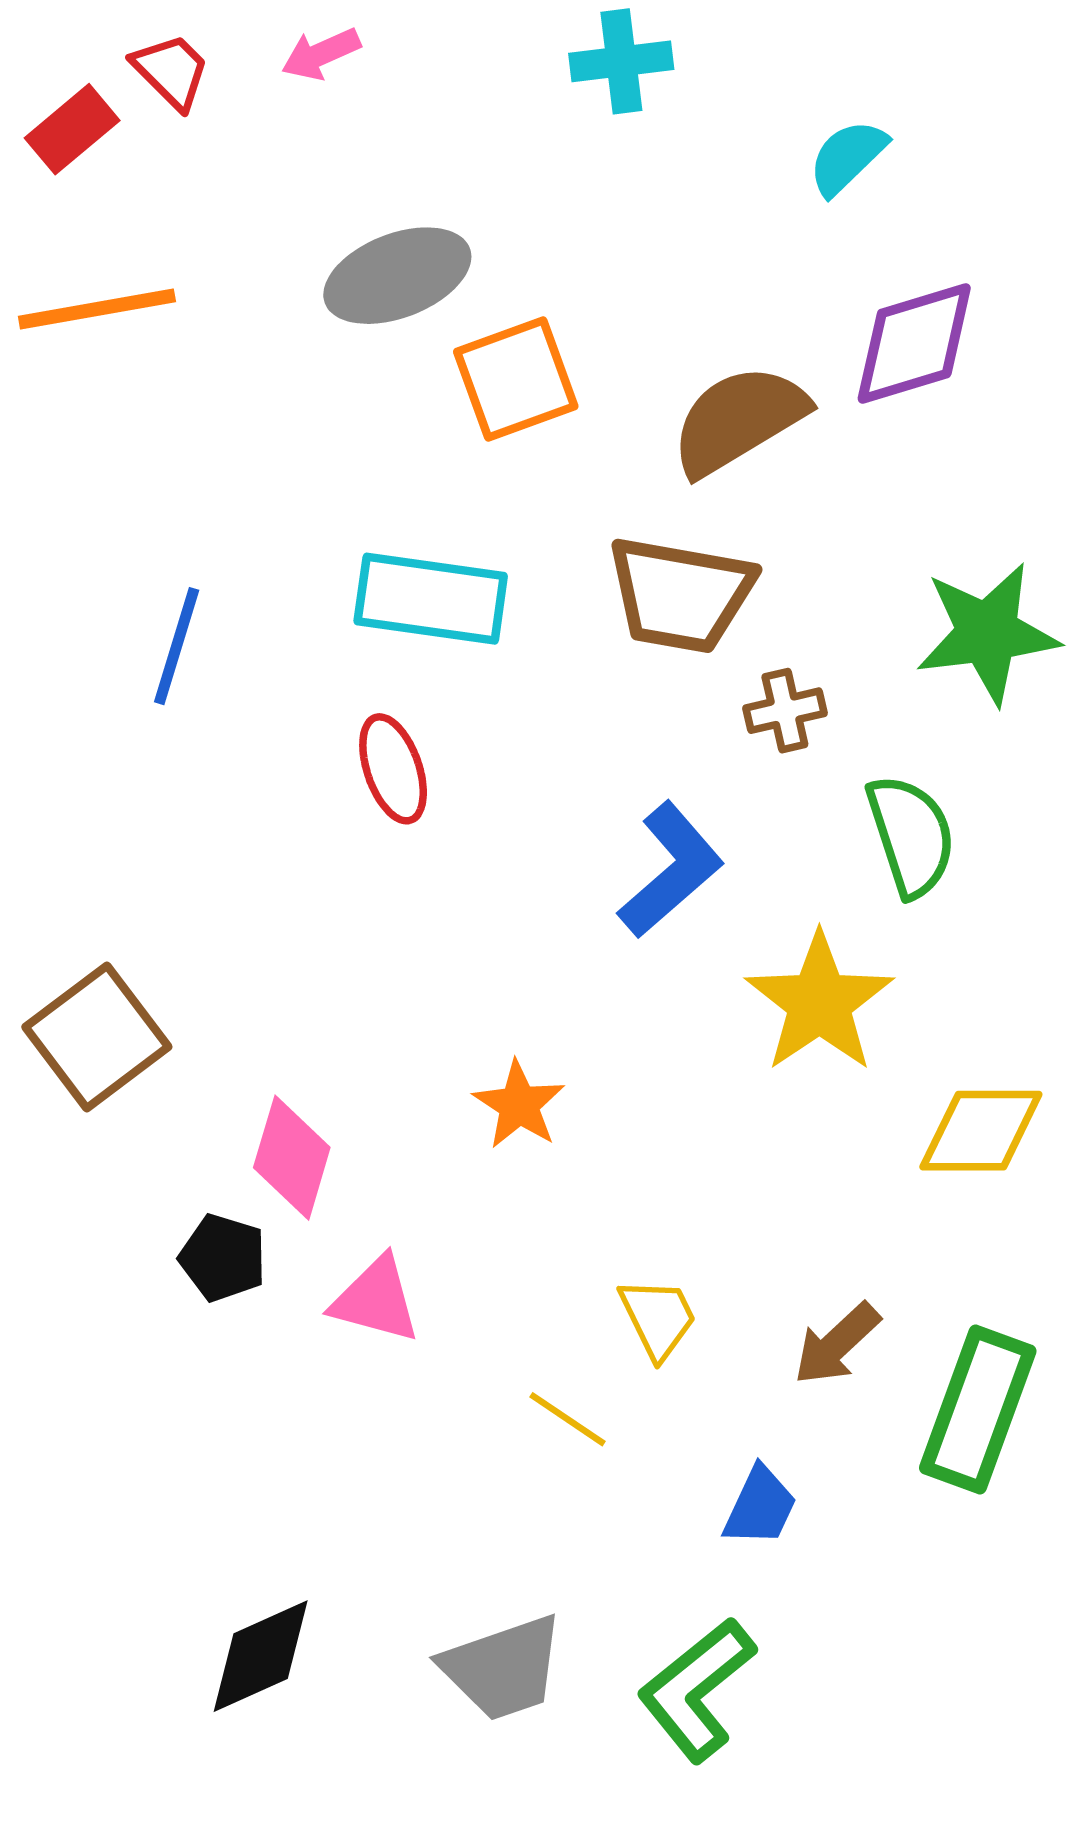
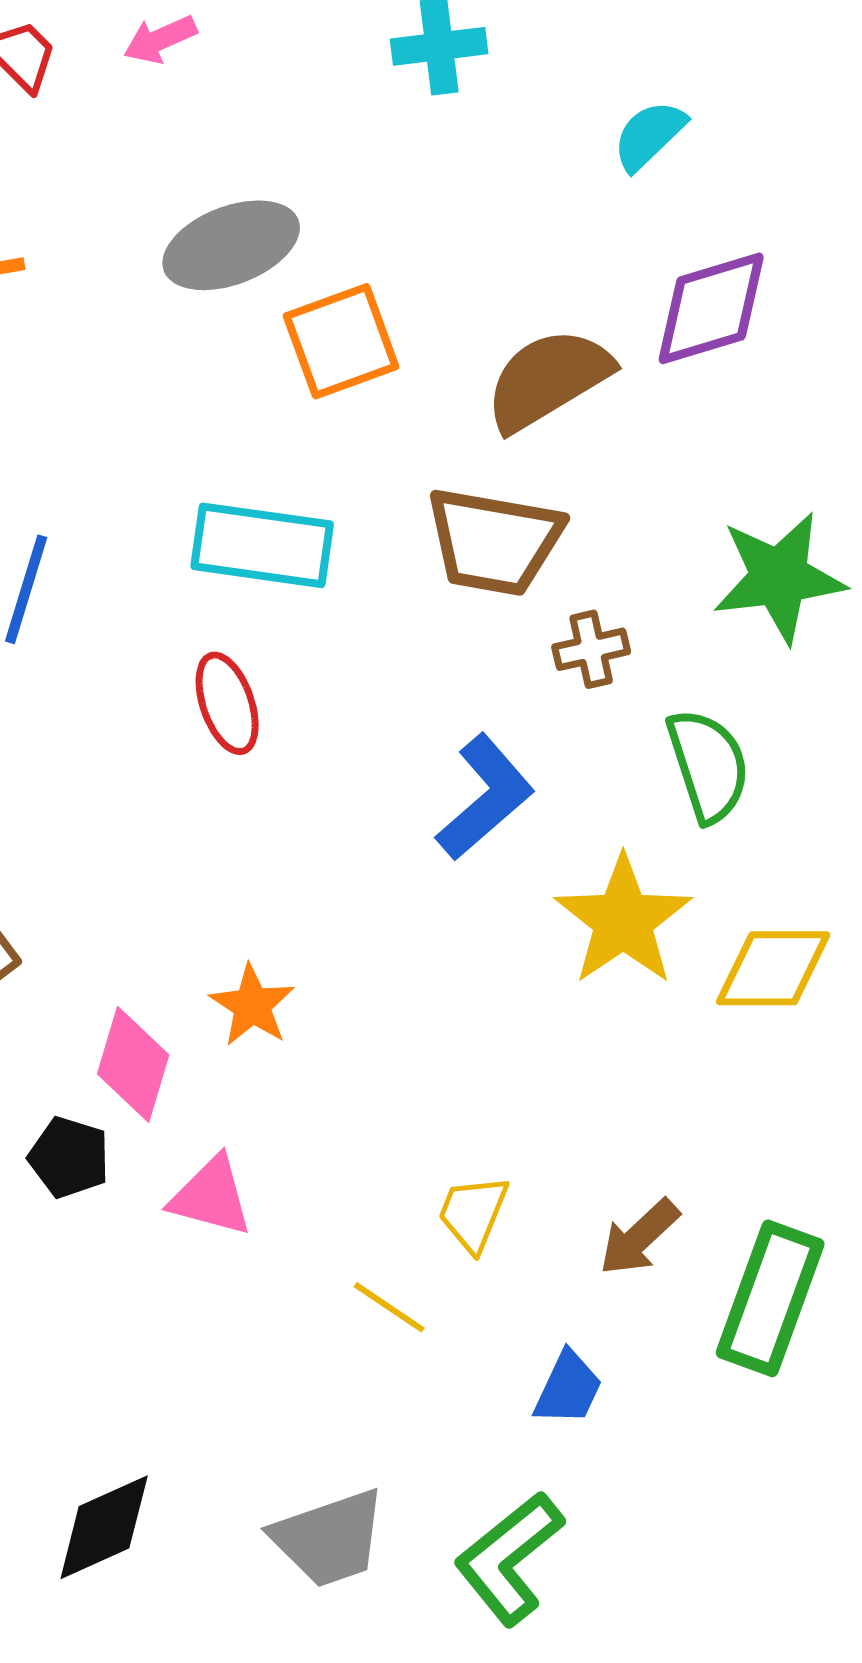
orange star: (519, 1105) -> (252, 1005), moved
yellow diamond: (981, 1131) -> (773, 968), moved
yellow trapezoid: (658, 1318) -> (473, 1213), turned -132

